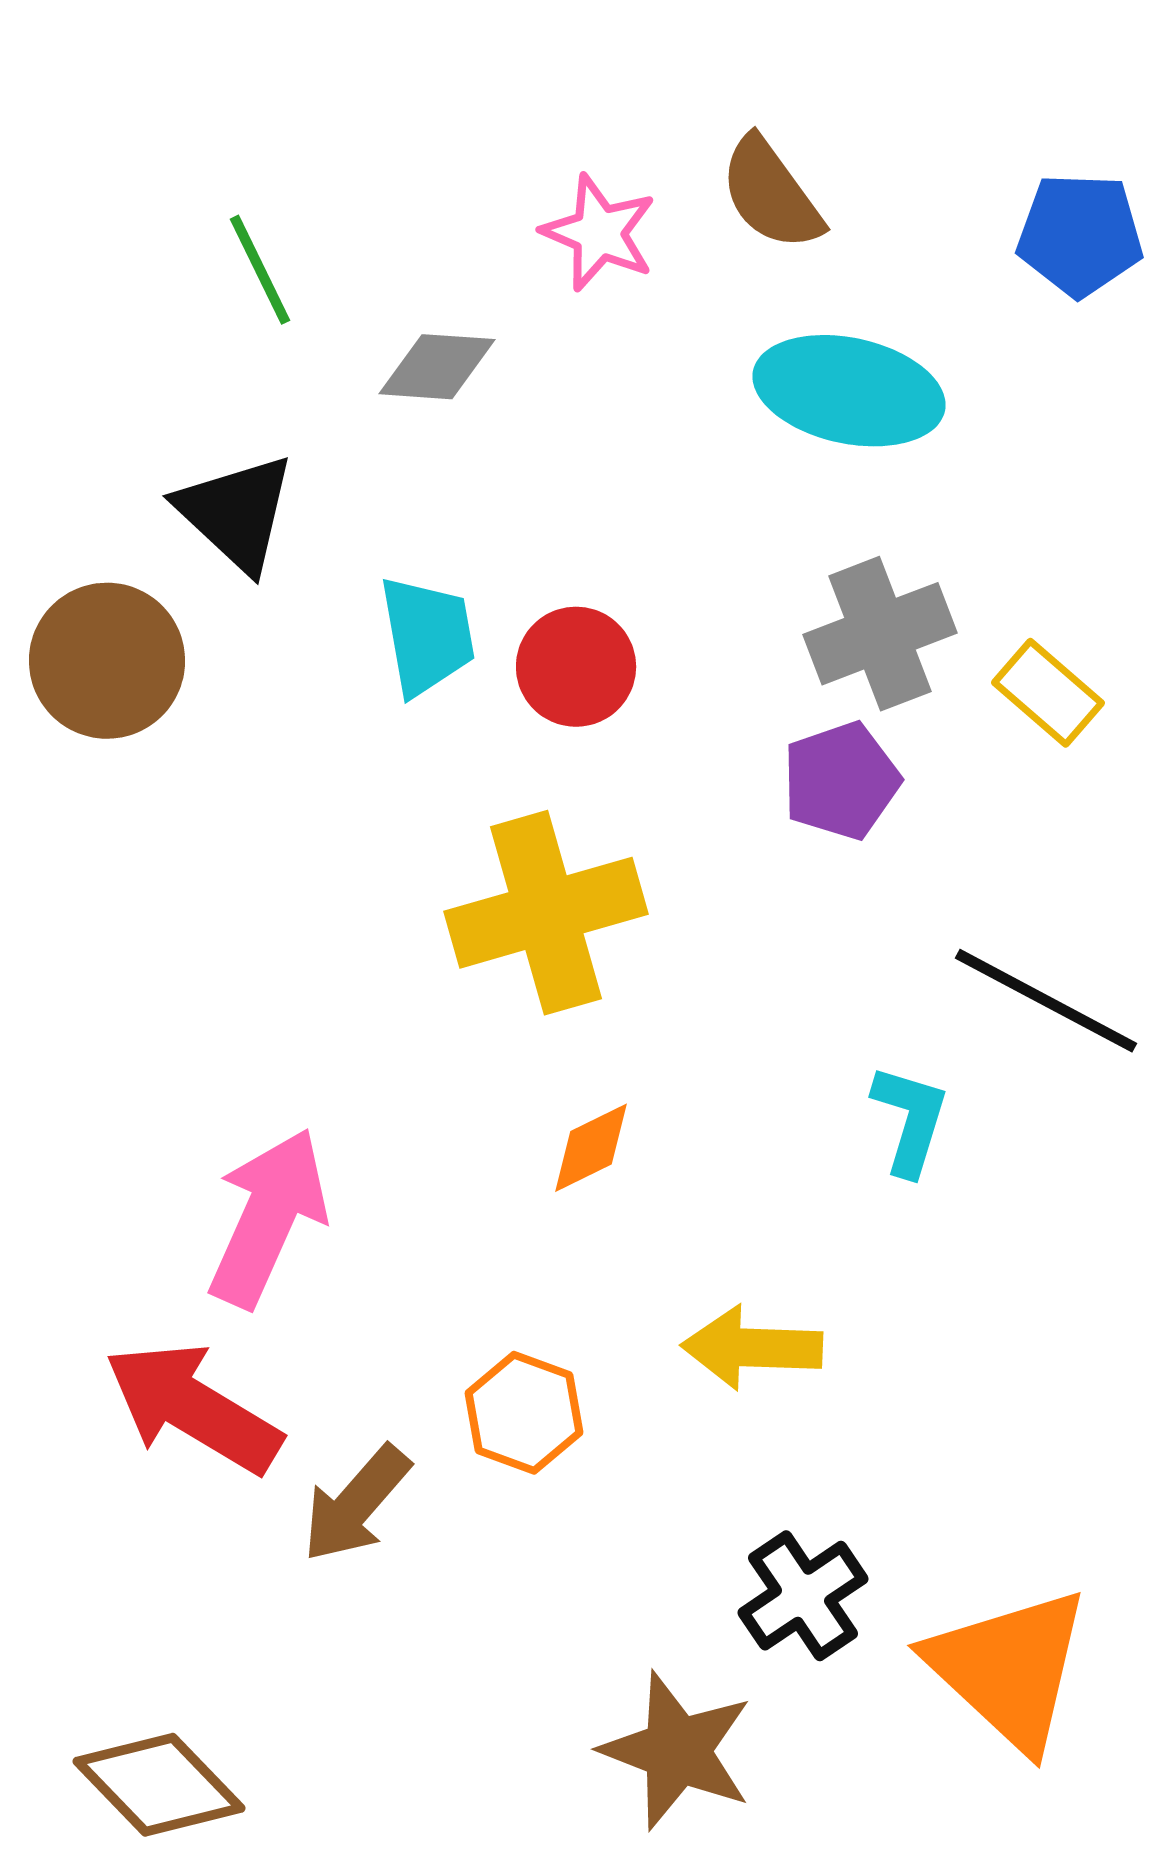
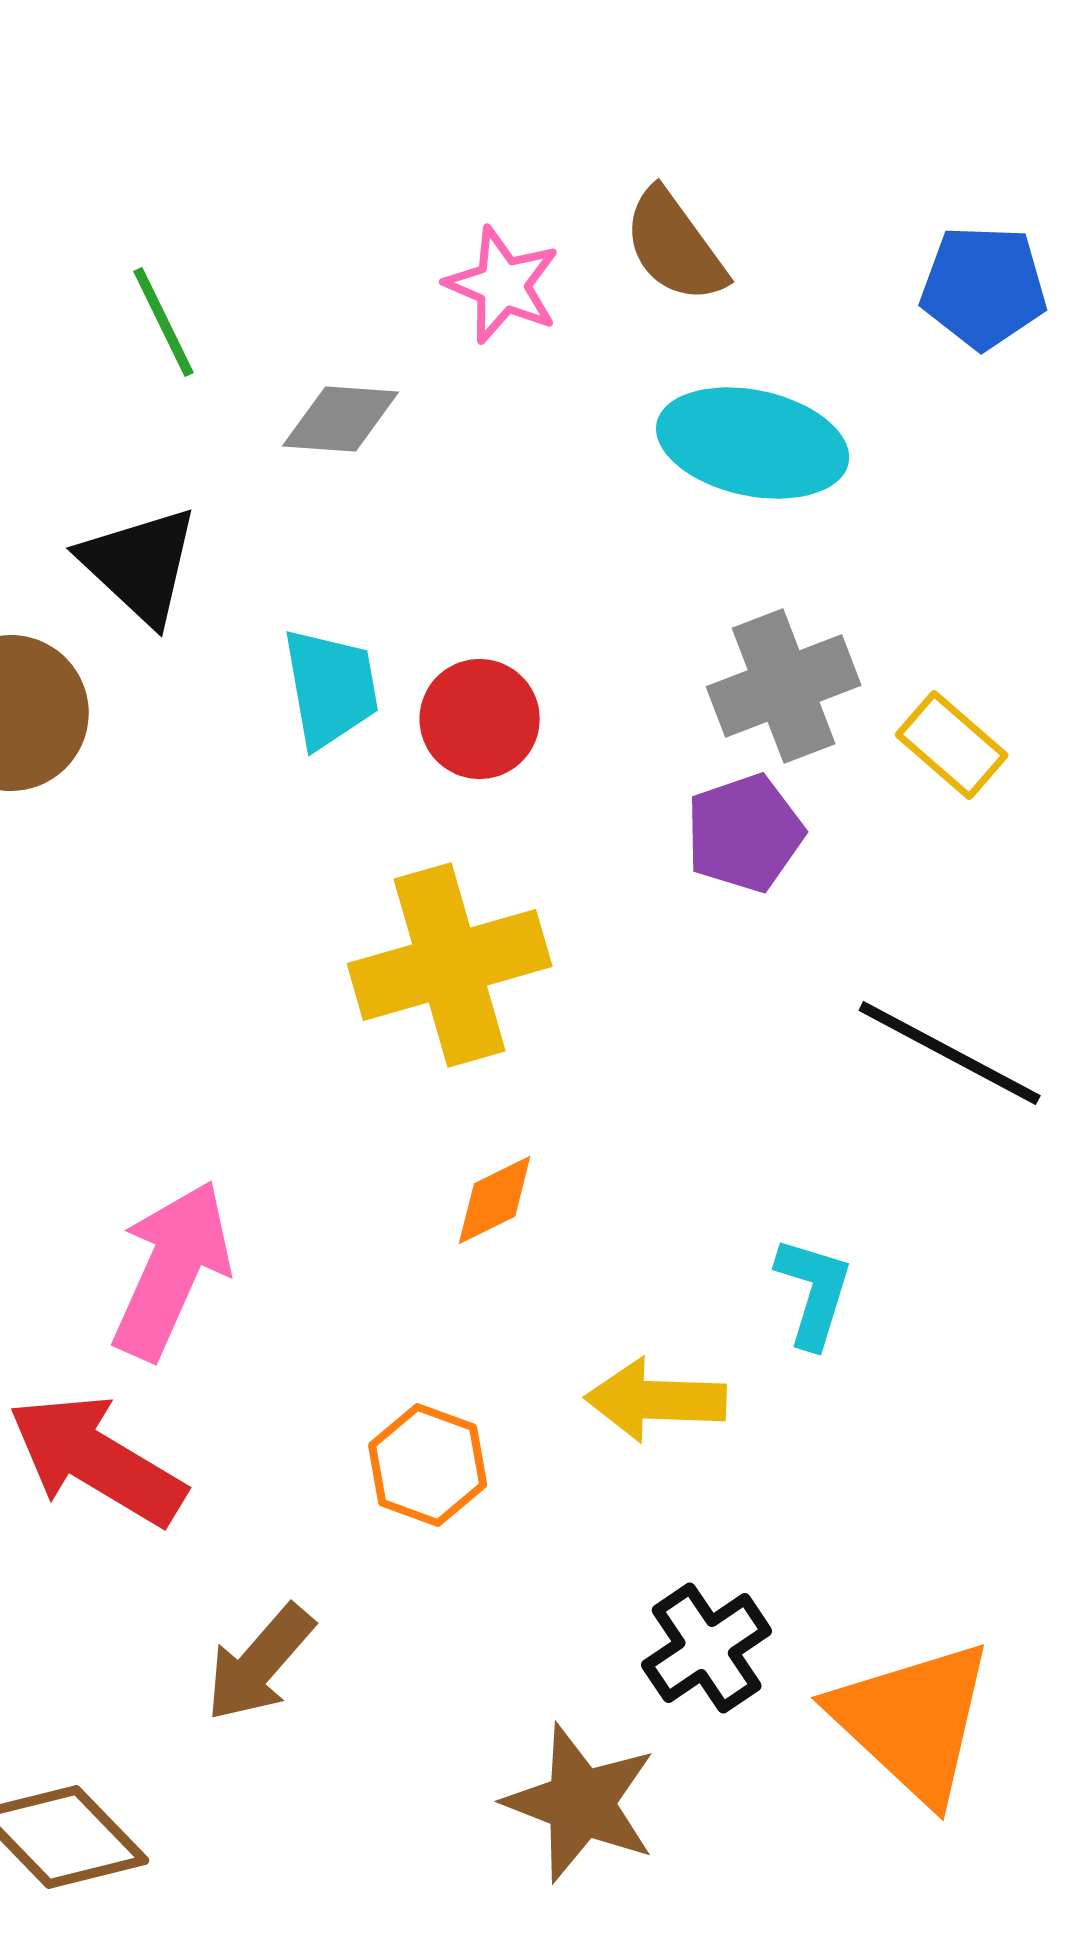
cyan L-shape: (910, 1120) -> (814, 1292), moved
brown arrow: (356, 1504) -> (260, 1663), moved

